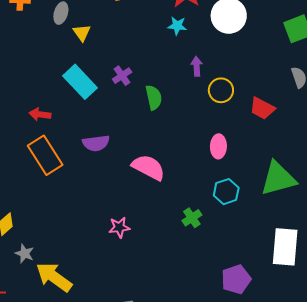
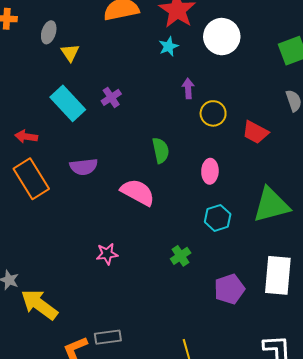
cyan star: (177, 26) -> (169, 46), turned -30
green semicircle: (154, 97) -> (161, 150), moved
green cross: (192, 218) -> (181, 256), moved
purple pentagon: (236, 279) -> (229, 289), moved

